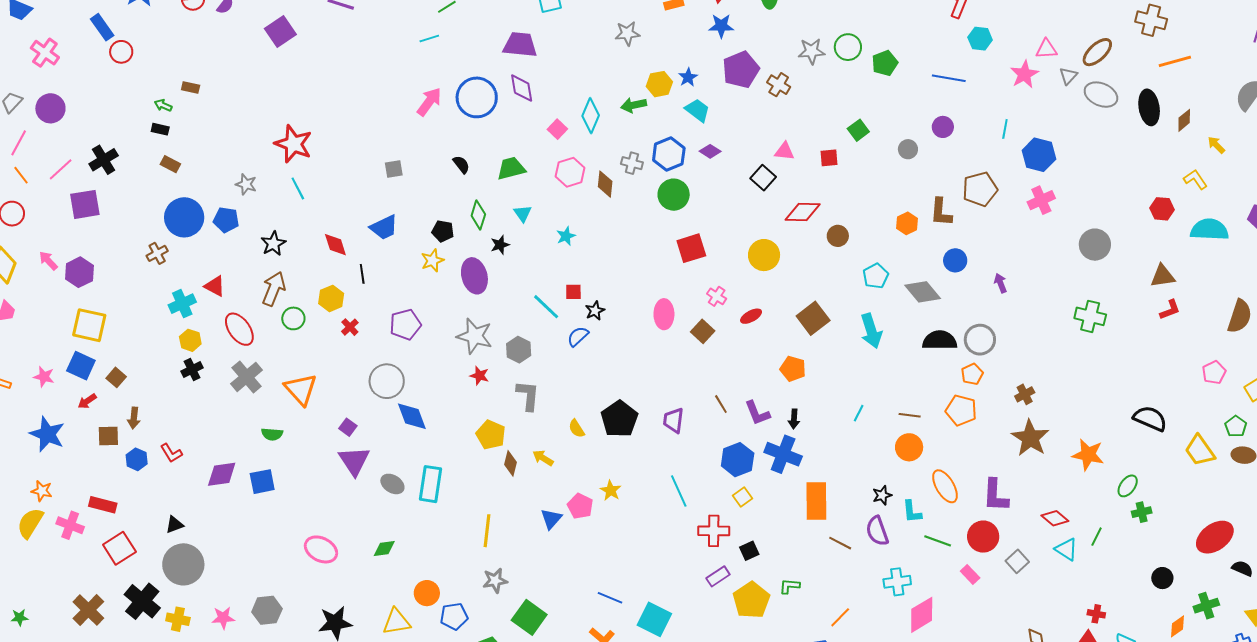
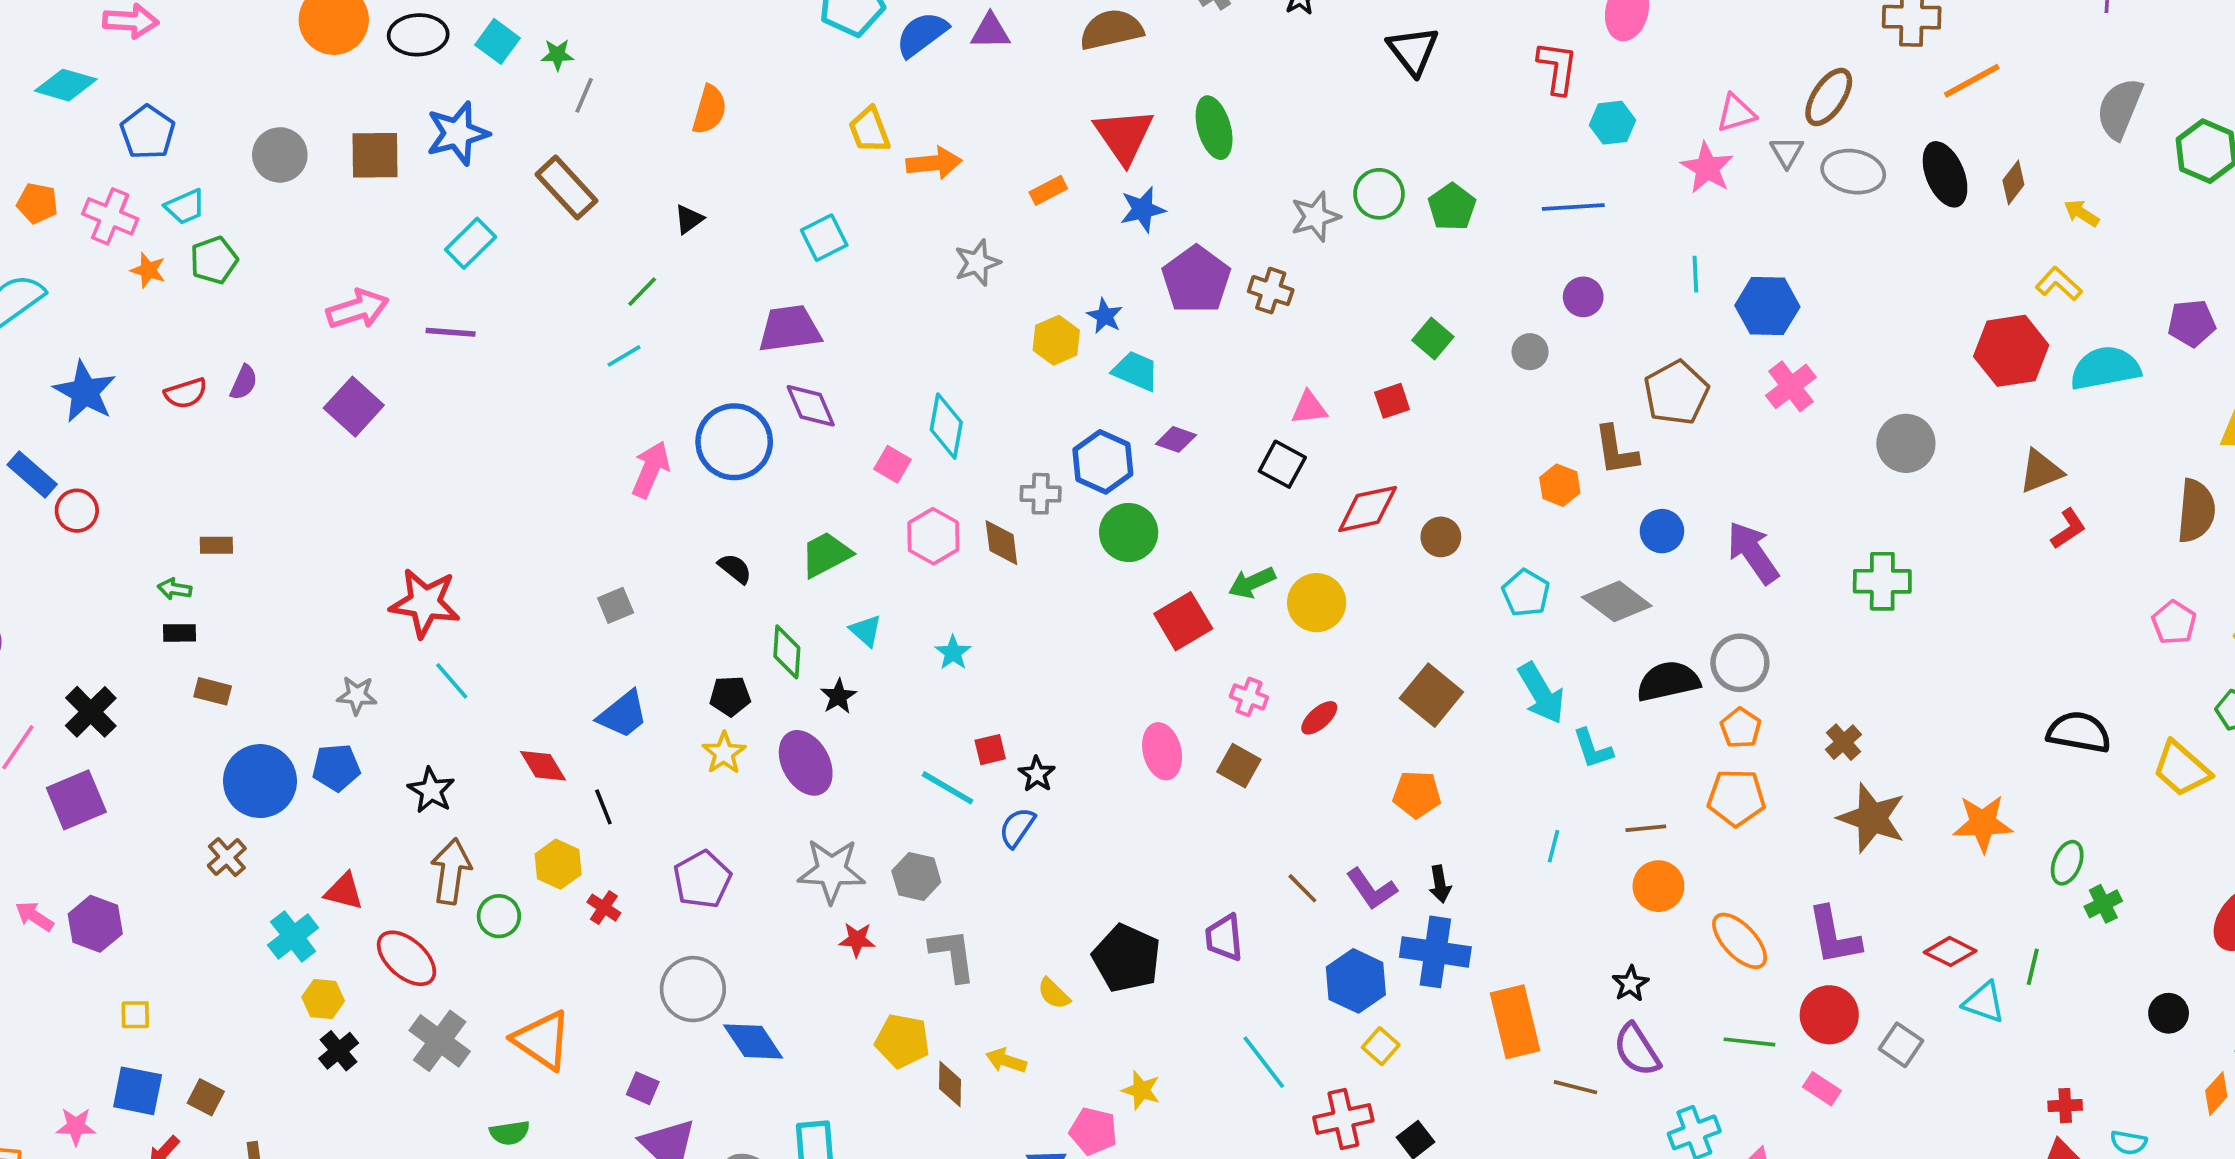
green arrow: (634, 105) -> (1252, 583), moved
red hexagon: (1162, 209) -> (2011, 351), size x1.6
purple arrow: (1001, 283) -> (1753, 553), size x1.8
green cross: (1090, 316) -> (1882, 581), moved
yellow square: (89, 325) -> (135, 1015), size x0.5
cyan L-shape: (912, 512) -> (1593, 749), moved

